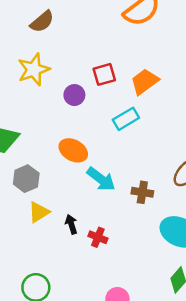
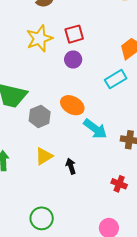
red square: (104, 74) -> (74, 34), moved
gray hexagon: (26, 179) -> (40, 116), moved
red cross: (98, 237) -> (119, 184), moved

